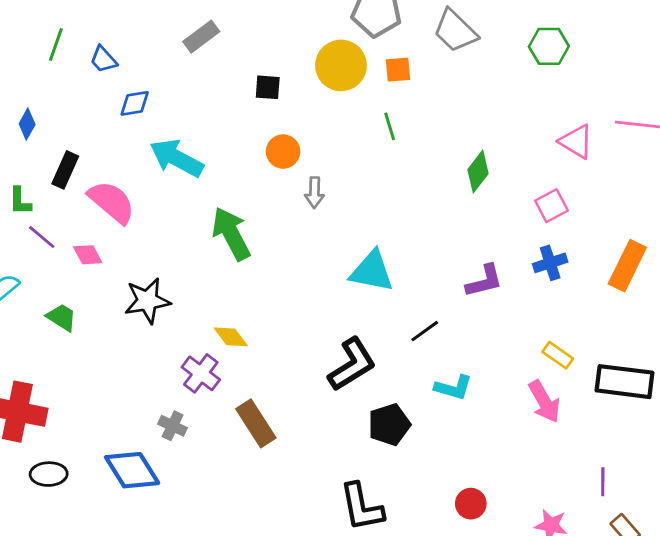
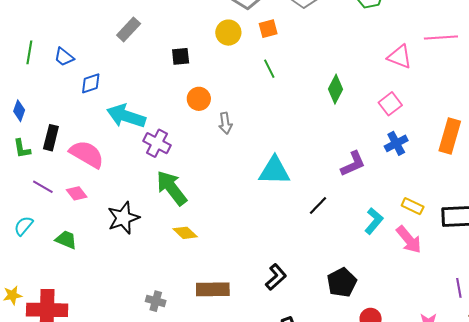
yellow circle: (341, 65) -> (228, 33), size x0.7
green L-shape: (20, 201) -> (22, 149), moved
green arrow: (231, 234) -> (172, 188), moved
black L-shape: (352, 364) -> (276, 277), moved, size x0.7
purple cross: (201, 373) -> (157, 143), moved
cyan L-shape: (454, 388) -> (374, 221), moved, turned -56
brown rectangle: (256, 423) -> (213, 289), turned -48
black pentagon: (389, 425) -> (342, 282), moved

